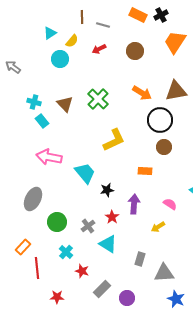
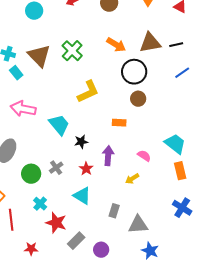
brown triangle: (65, 104) -> (39, 56), size x1.4
gray cross: (88, 226) -> (56, 168), moved
red star: (82, 271) -> (56, 223), size x1.5

